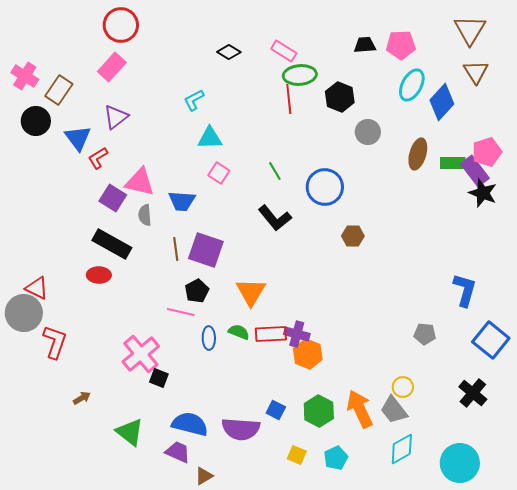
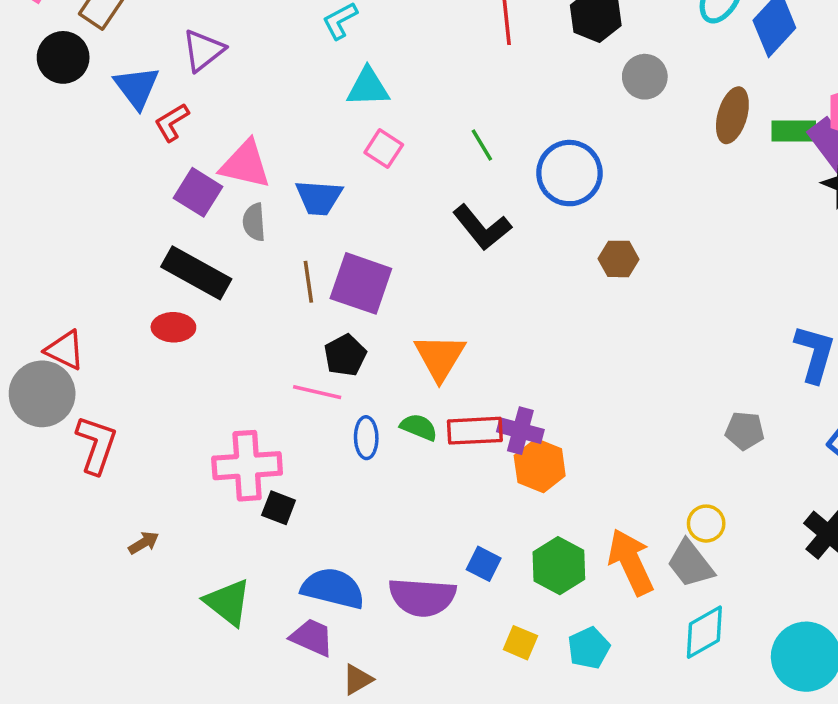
pink cross: (141, 354) -> (247, 466), turned 36

